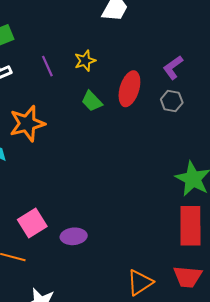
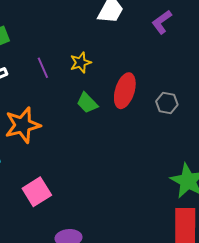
purple L-shape: (173, 67) -> (162, 22), moved
pink square: (32, 223) -> (37, 192), moved

